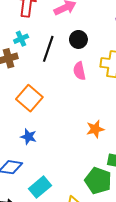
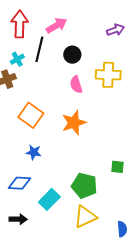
black line: (48, 49) -> (39, 49), moved
orange star: (95, 129) -> (74, 123), moved, size x1.4
green pentagon: (98, 181) -> (84, 186), moved

